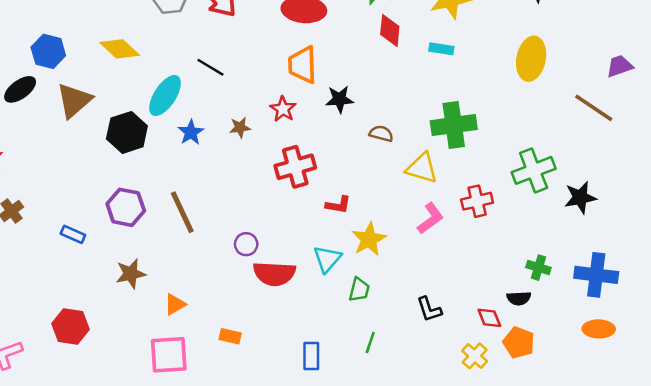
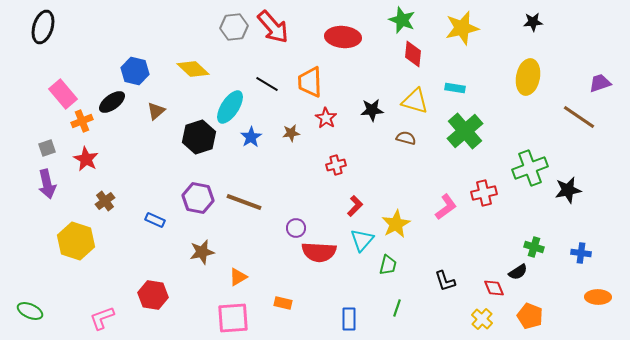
cyan rectangle: (441, 49) -> (455, 88), moved
orange trapezoid: (303, 65) -> (310, 82), moved
brown triangle: (74, 100) -> (156, 111), size x0.6
green cross: (454, 125) -> (465, 131), turned -33
red cross: (295, 167) -> (336, 165), size x0.6
yellow triangle: (422, 168) -> (415, 101), moved
red L-shape: (338, 205) -> (355, 206), moved, turned -55
brown line: (182, 212) -> (244, 202), turned -45
blue cross: (596, 275) -> (581, 253), size x0.6
black semicircle: (519, 298) -> (518, 272), turned -30
orange ellipse: (599, 329) -> (598, 297), moved
orange pentagon: (519, 342) -> (530, 316), moved

